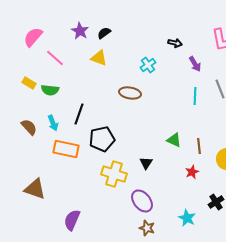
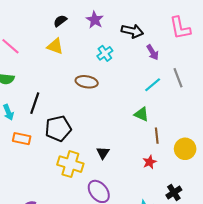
purple star: (80, 31) -> (95, 20), moved
black arrow: (175, 43) -> (132, 31), size x1.5
cyan line: (195, 96) -> (153, 85), turned 48
green triangle: (174, 140) -> (141, 114), moved
orange rectangle: (66, 149) -> (22, 139), size x0.7

